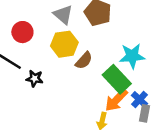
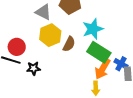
red circle: (22, 32) -> (17, 47), moved
cyan star: (132, 56) -> (93, 29), moved

